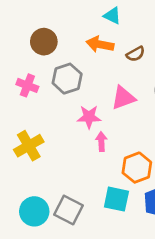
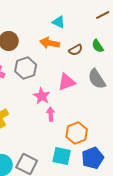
pink star: (89, 117) -> (42, 96), turned 30

